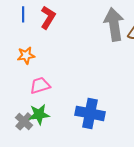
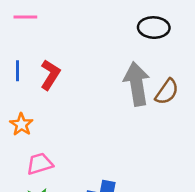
orange star: (26, 55) -> (21, 124), turned -30

